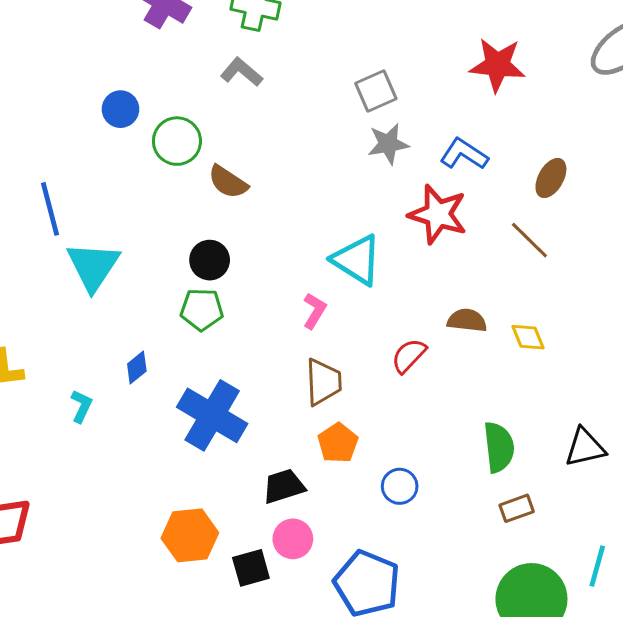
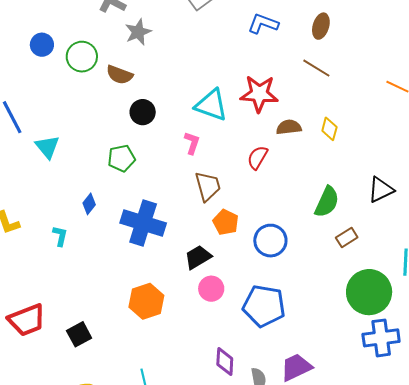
gray star: (388, 144) -> (138, 32), moved
red star: (438, 214) -> (259, 94), moved
black circle: (210, 260) -> (143, 112), moved
cyan triangle: (93, 266) -> (47, 147), size x0.7
yellow diamond: (528, 337) -> (329, 129), turned 50
green semicircle: (499, 447) -> (327, 202), turned 44
blue circle: (400, 486) -> (270, 241), size x1.4
black square: (251, 568) -> (79, 334), moved

